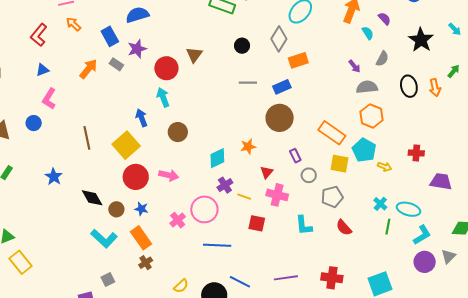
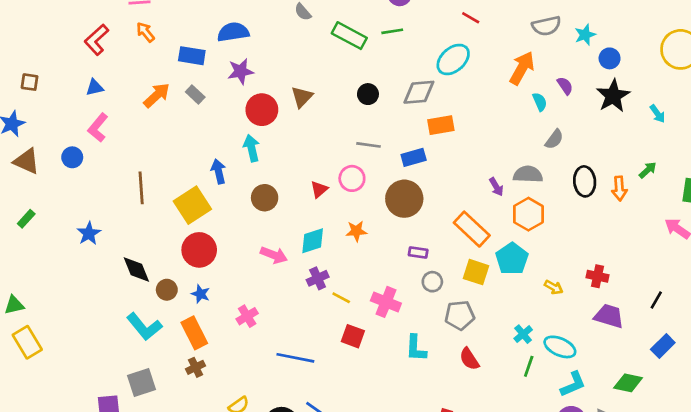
blue rectangle: (110, 36) -> (192, 56), turned -60
gray diamond: (279, 39) -> (419, 92), turned 45
black star: (421, 40) -> (613, 96), moved
purple star: (137, 49) -> (241, 71), moved
purple arrow: (354, 66) -> (496, 187), moved
red cross: (416, 153) -> (597, 276), moved
purple rectangle: (295, 156) -> (418, 252), turned -64
yellow arrow: (385, 167) -> (554, 287), moved
red triangle: (267, 172) -> (319, 189), moved
pink arrow: (169, 175) -> (274, 255), moved
pink circle: (204, 209) -> (352, 178), moved, size x0.7
gray square: (108, 280) -> (142, 383), size x1.5

